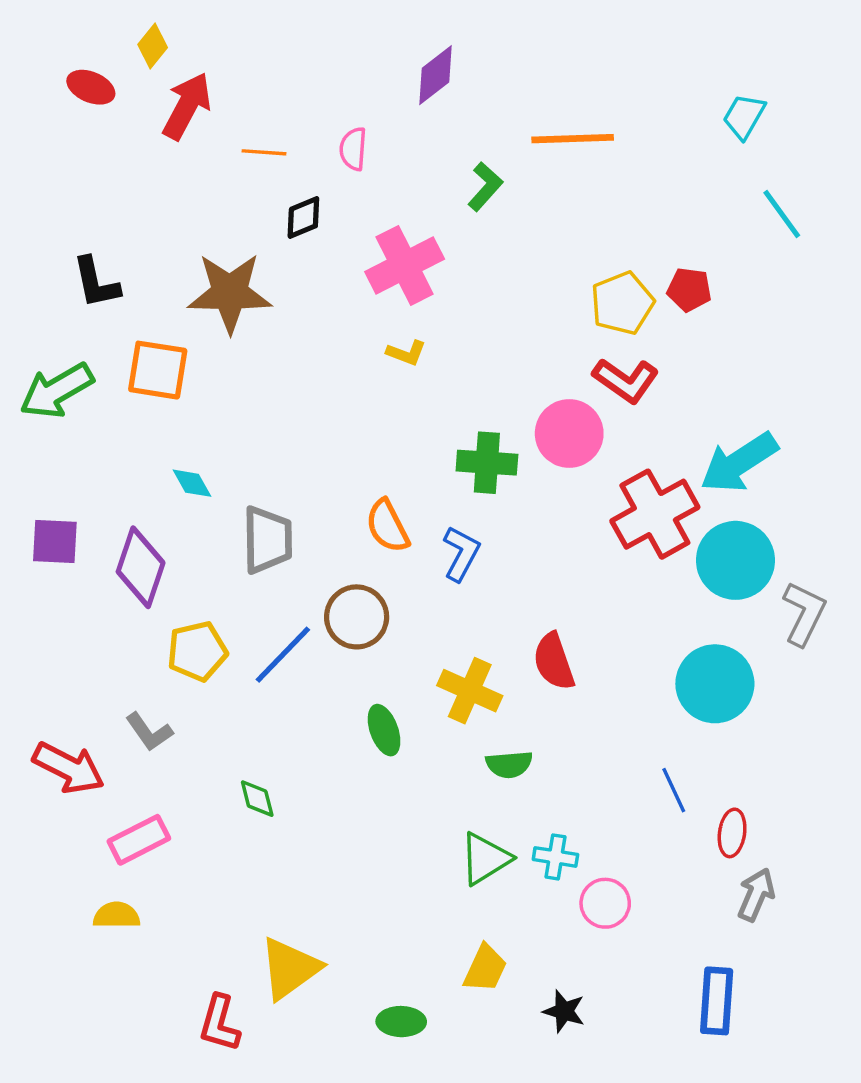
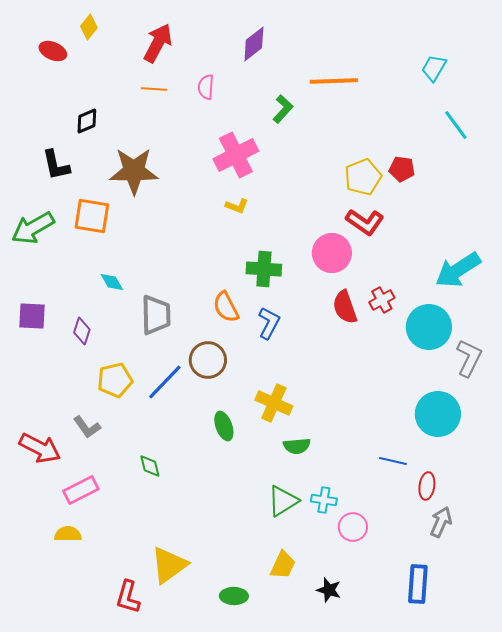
red arrow: (187, 106) -> (158, 43), moved
black diamond: (303, 217) -> (87, 121), moved
green cross: (487, 463) -> (264, 269), moved
cyan arrow: (739, 463) -> (458, 270), moved
red cross: (655, 514) -> (382, 300), size x0.5
purple diamond: (141, 567) -> (82, 331), size x0.6
red semicircle: (554, 662) -> (345, 307), moved
cyan circle: (715, 684) -> (438, 414), moved
blue line: (674, 790) -> (393, 461), turned -52

